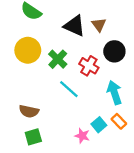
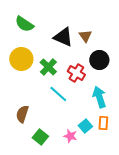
brown semicircle: (29, 111) -> (22, 114), turned 96
orange rectangle: (119, 121) -> (103, 123), turned 48
green square: (33, 137) -> (40, 137), moved, turned -35

